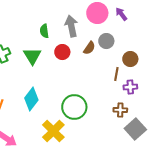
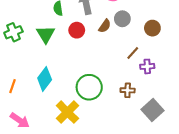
brown circle: (130, 59) -> (152, 28), moved
brown line: (116, 74) -> (133, 53), turned 32
brown cross: (120, 110) -> (128, 90), moved

